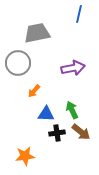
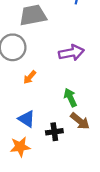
blue triangle: (46, 114) -> (27, 119), moved, turned 30
black cross: (57, 133) -> (54, 132), moved

